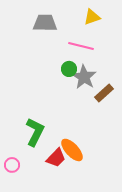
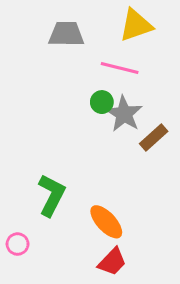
yellow triangle: (92, 17) -> (136, 25), size x1.4
red trapezoid: (56, 158) -> (112, 262), moved

